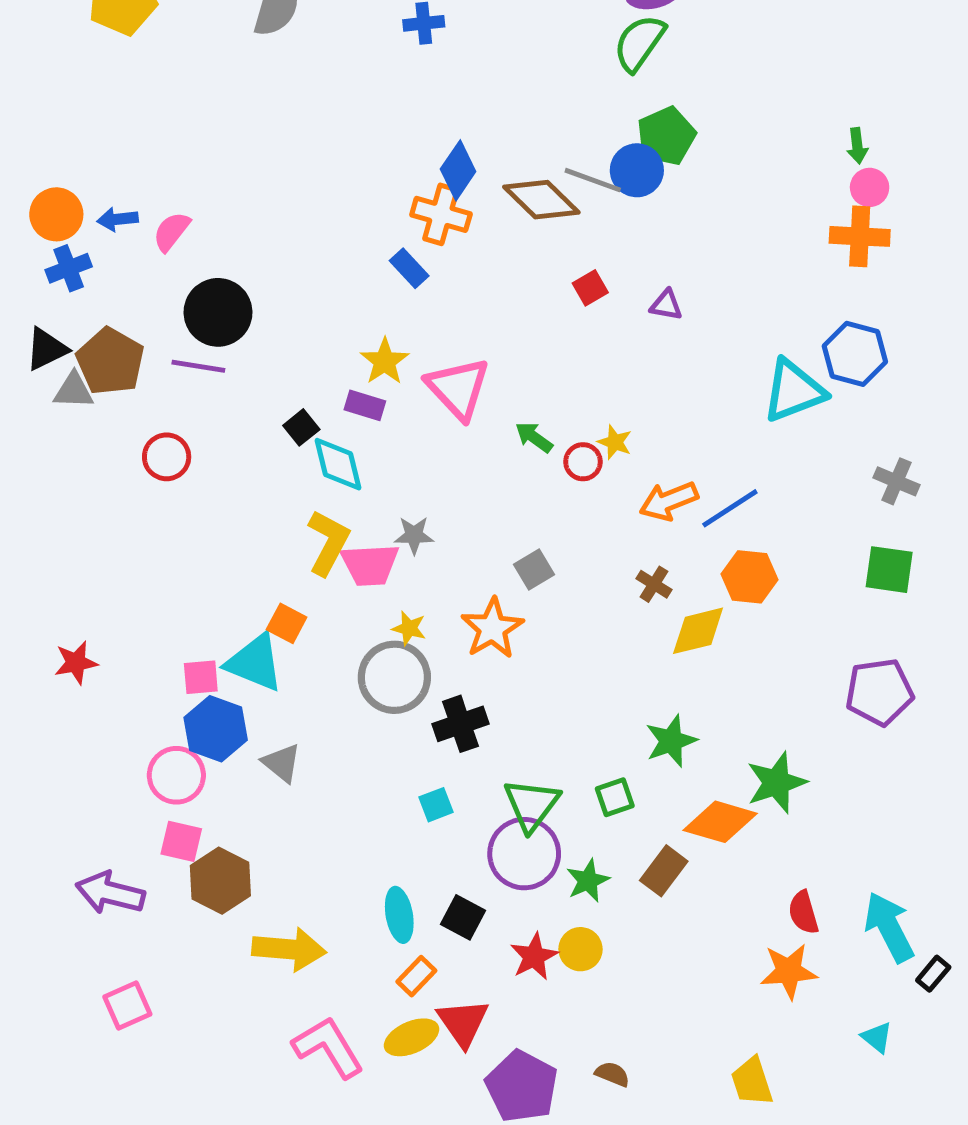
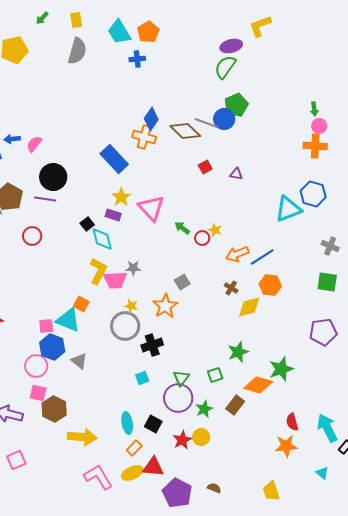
blue rectangle: (409, 268) -> (114, 159), moved, size x1.8
green triangle: (532, 805) -> (181, 378), size x0.7
red triangle: (463, 1023) -> (153, 467), turned -50

